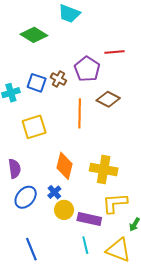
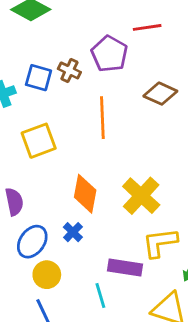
brown diamond: (108, 99) -> (160, 94), moved
yellow cross: (104, 169) -> (141, 196), turned 36
yellow circle: (64, 210) -> (47, 275), moved
cyan line: (85, 245) -> (100, 296), moved

